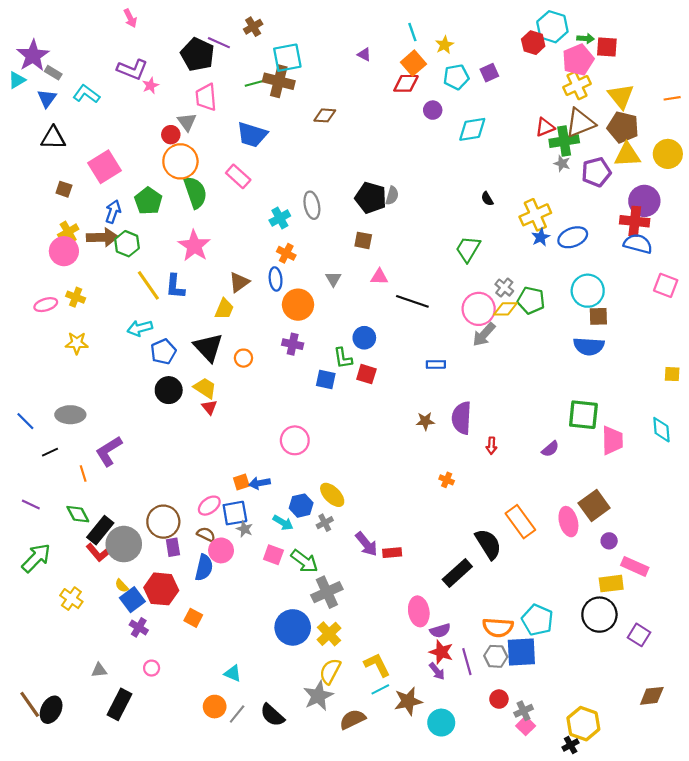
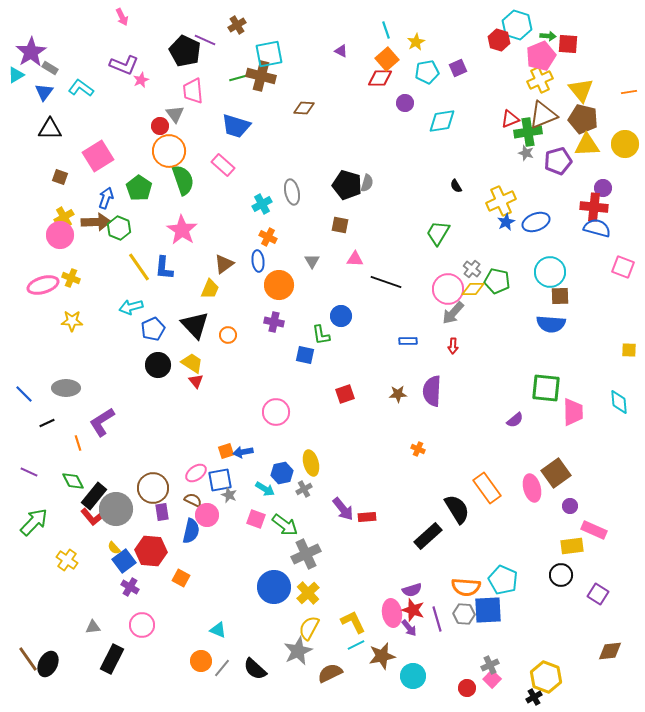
purple circle: (644, 201) -> (603, 188), size x0.6
pink ellipse: (46, 305) -> (43, 285), size x1.4
red square: (366, 374) -> (345, 394), moved, turned -36
red arrow: (491, 446) -> (453, 346), moved
yellow ellipse: (332, 495) -> (311, 463), turned 30
pink ellipse: (419, 611) -> (392, 613), moved
black circle: (599, 615) -> (561, 575), size x0.7
pink circle: (152, 668) -> (142, 625), size x1.6
red circle: (499, 699) -> (467, 688), moved

